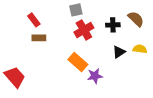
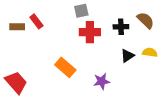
red cross: (84, 30) -> (90, 32), turned 30
brown rectangle: (39, 38) -> (17, 27), moved
orange rectangle: (78, 62) -> (65, 67), moved

